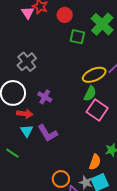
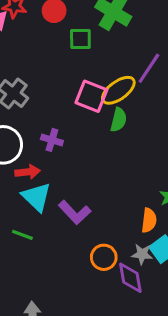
pink square: (97, 110) -> (91, 96), moved
cyan triangle: (27, 131) -> (36, 197), size x1.5
purple L-shape: (48, 133) -> (75, 212), moved

